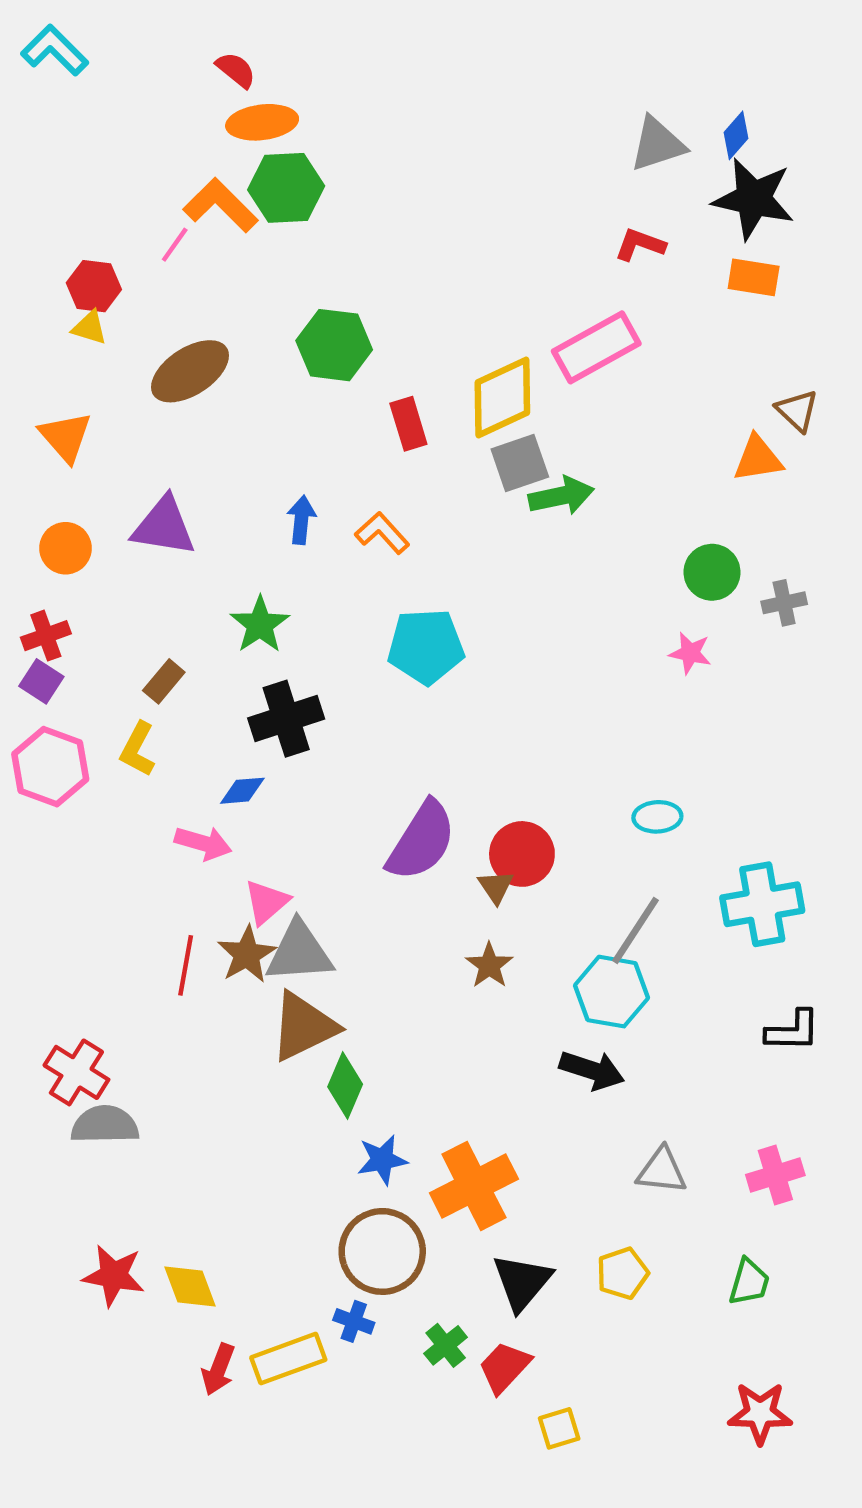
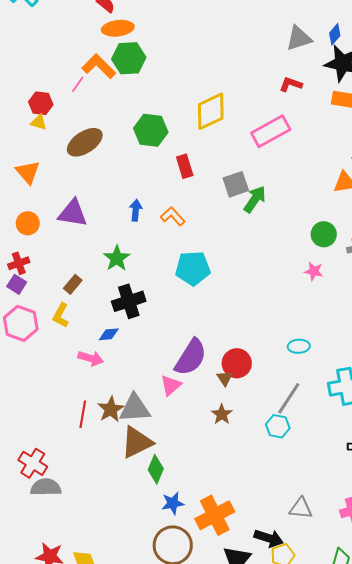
yellow diamond: (502, 398) -> (211, 111), moved
green arrow: (561, 496) -> (255, 199), turned -44
pink triangle: (266, 902) -> (171, 385), moved
cyan hexagon: (612, 992) -> (278, 426), size x0.7
black arrow: (592, 1070) -> (269, 538), moved

